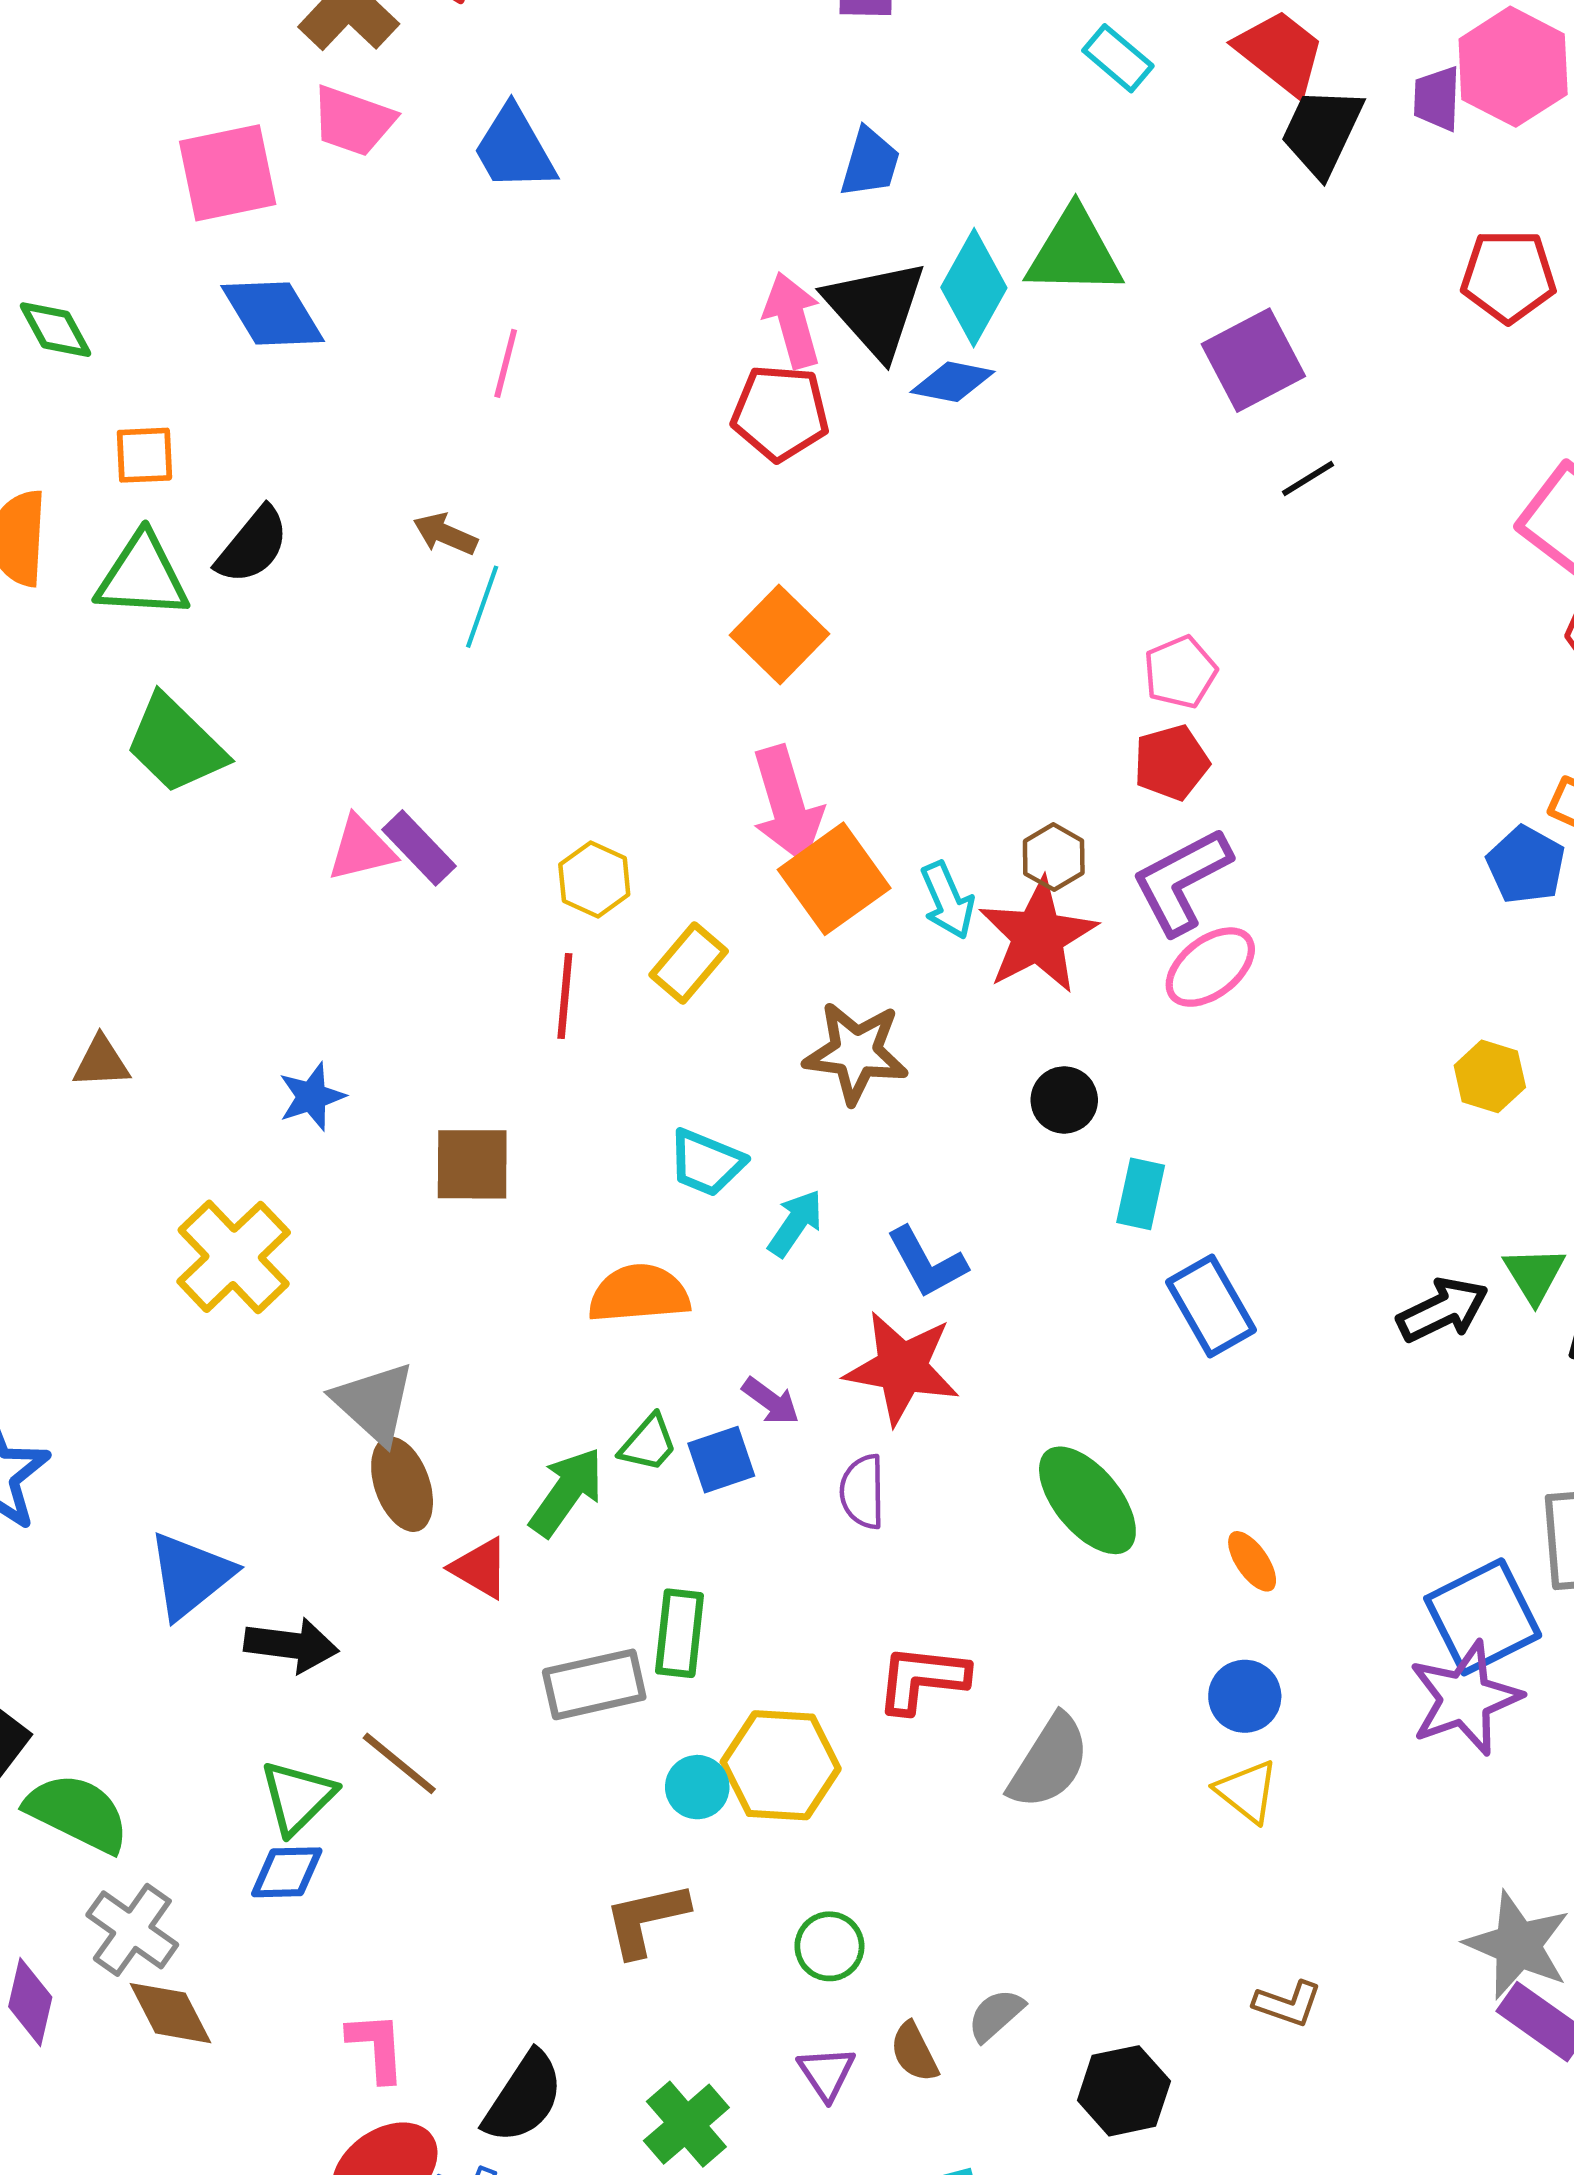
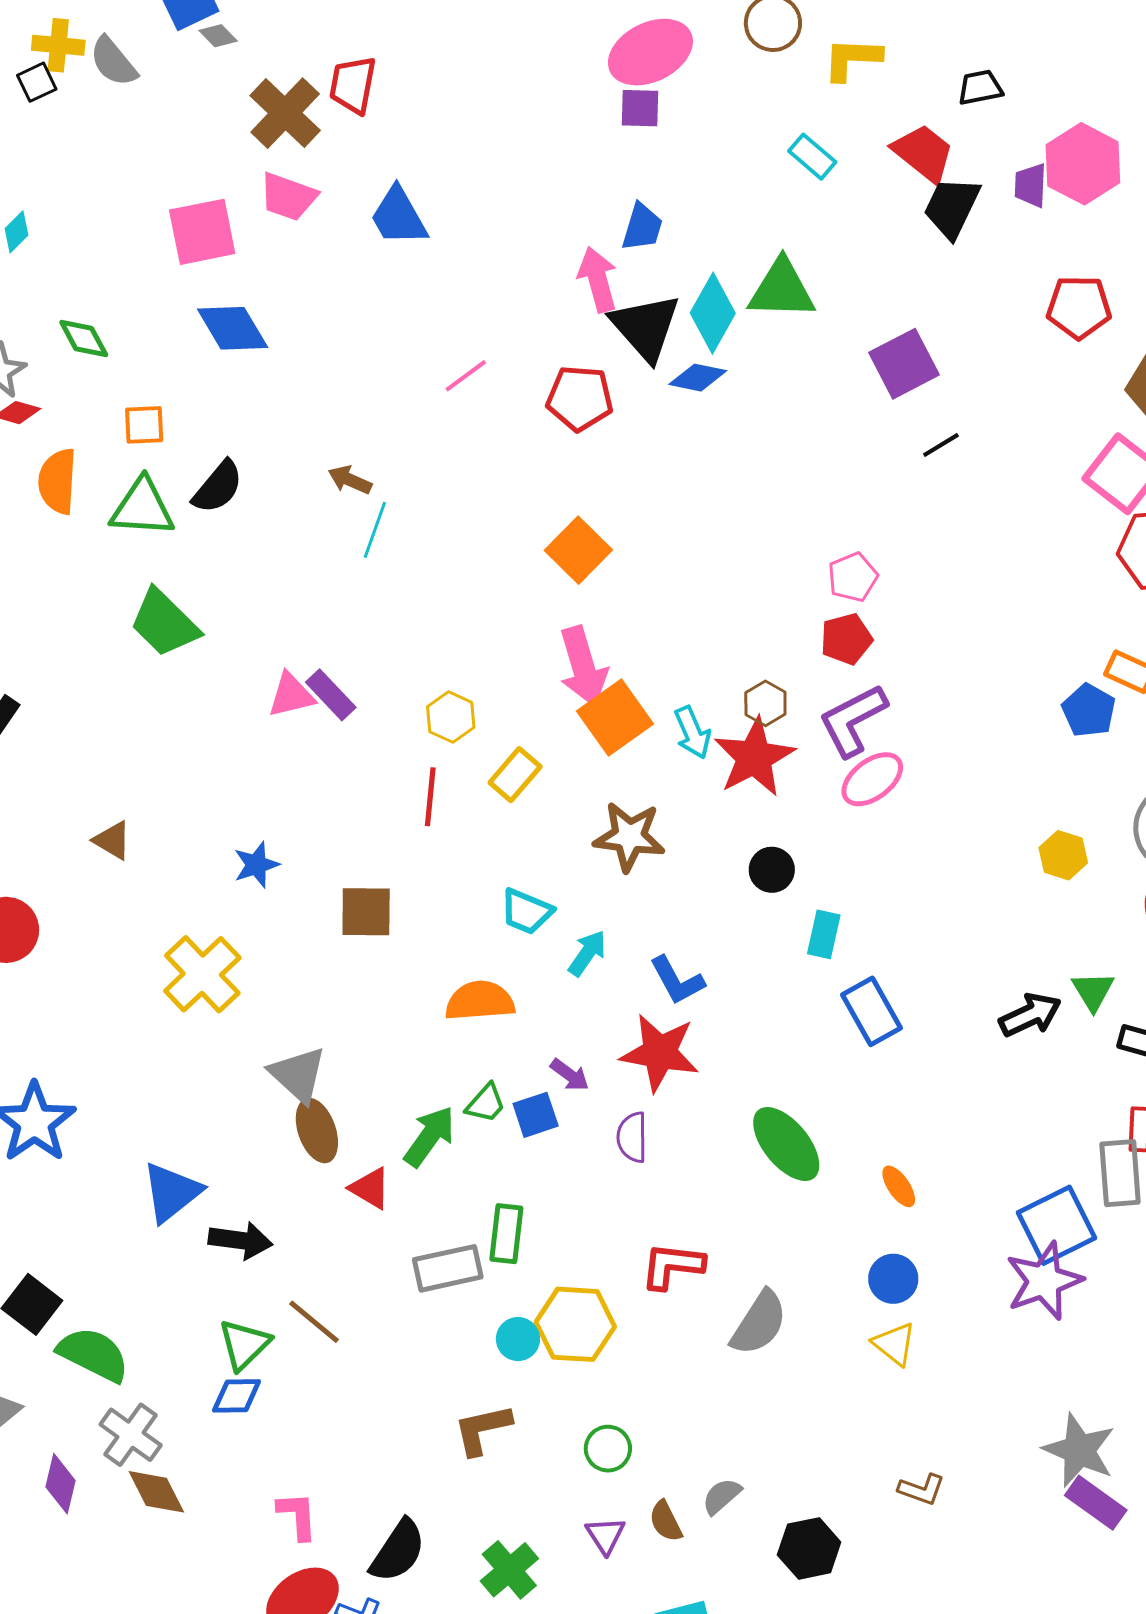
pink arrow: (792, 320) -> (598, 279), moved
pink line: (506, 363) -> (466, 376), moved, turned 39
brown triangle: (101, 1062) -> (112, 840), turned 33

